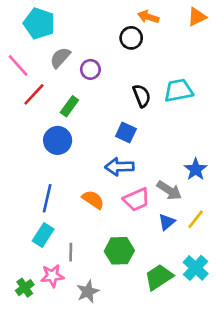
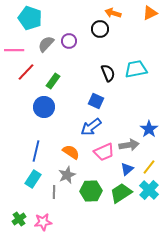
pink line: (18, 65) -> (14, 50), turned -48
purple circle: (90, 69) -> (69, 41), moved
blue arrow: (119, 167) -> (91, 127), turned -35
gray arrow: (169, 190) -> (129, 145), turned -42
cyan cross: (196, 268) -> (149, 190), moved
pink star: (52, 276) -> (43, 222), moved
green trapezoid: (159, 277) -> (121, 193), moved
gray star: (88, 292) -> (67, 175), moved

